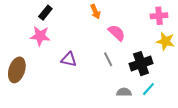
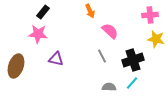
purple triangle: (69, 59) -> (56, 59), moved
cyan line: (148, 89) -> (132, 83), moved
gray semicircle: (124, 92) -> (109, 87), moved

